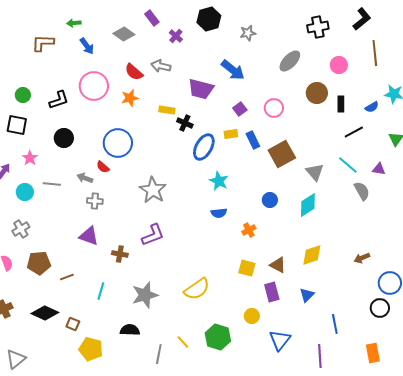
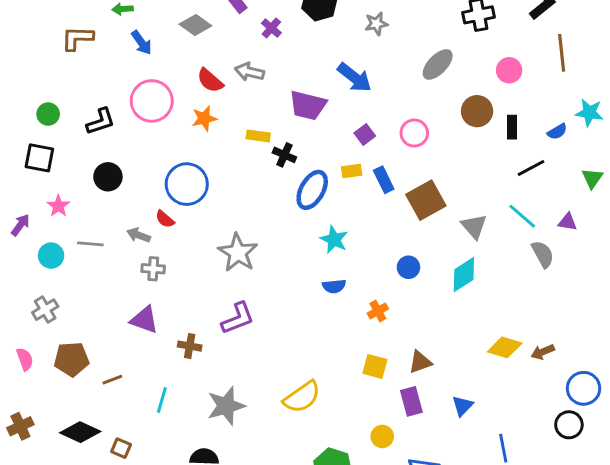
yellow diamond: (312, 255) -> (505, 347), moved, turned 35
brown triangle: (278, 265) -> (420, 362), turned -48

